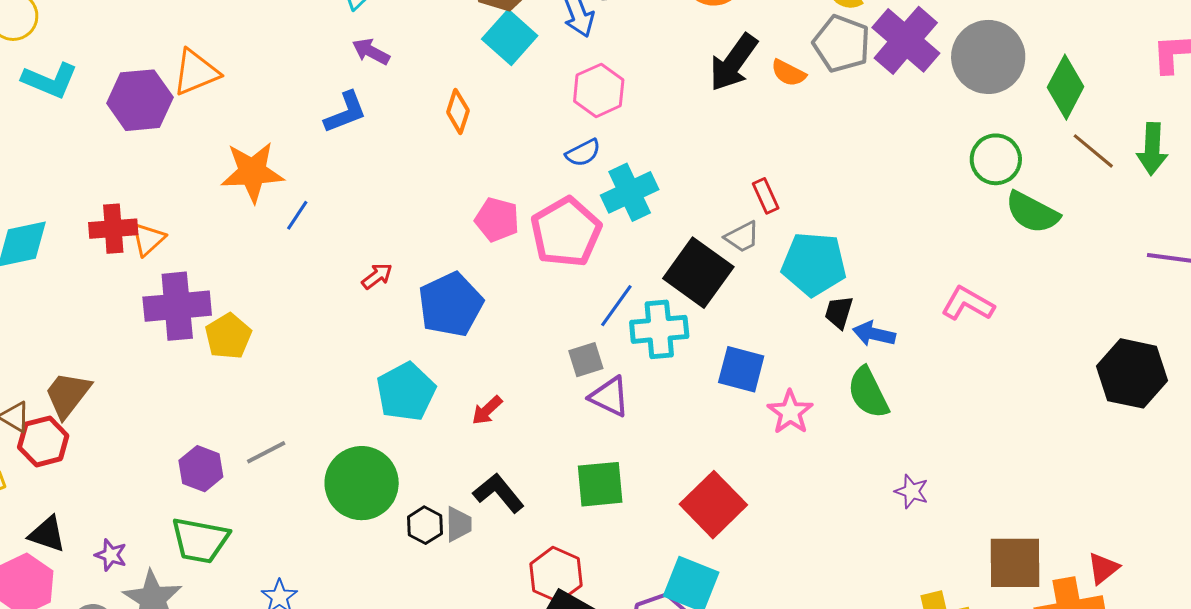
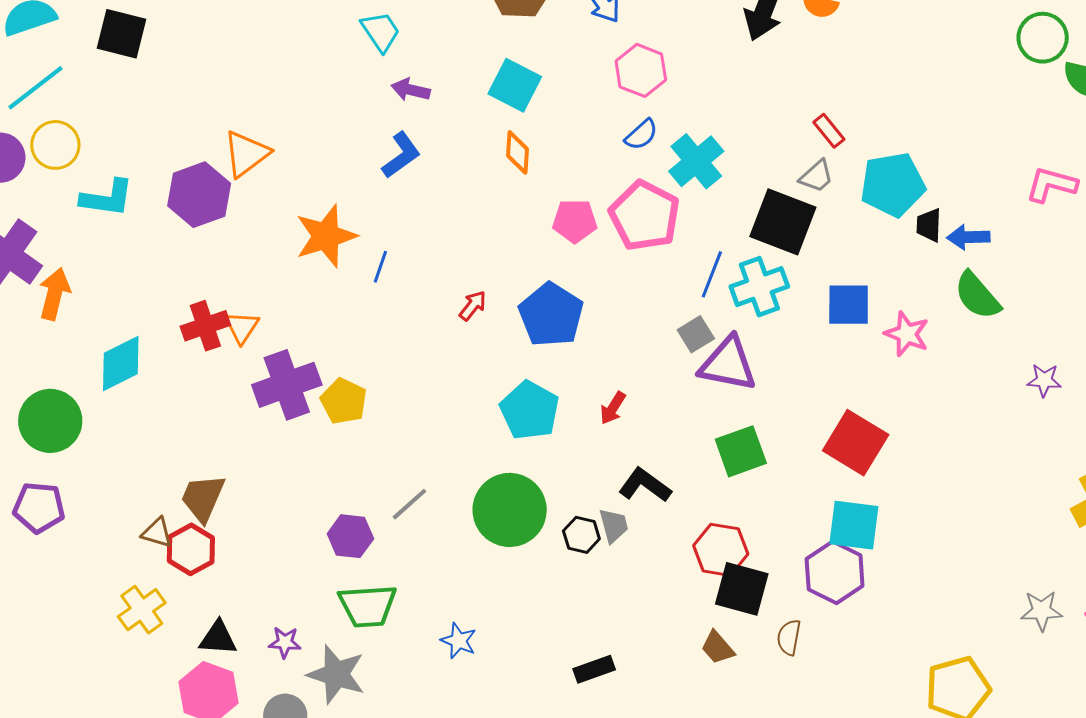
cyan square: (510, 37) -> (515, 85), moved
orange diamond: (458, 111) -> (517, 152), moved
purple triangle: (609, 397) -> (728, 364), size x1.4

